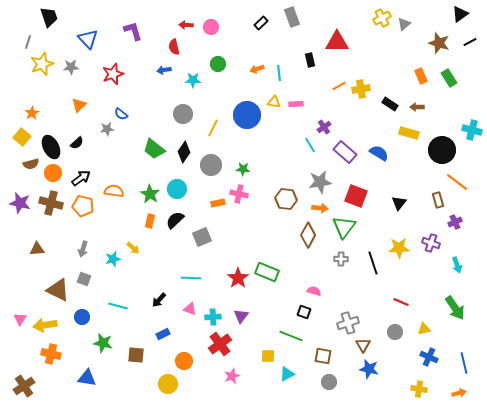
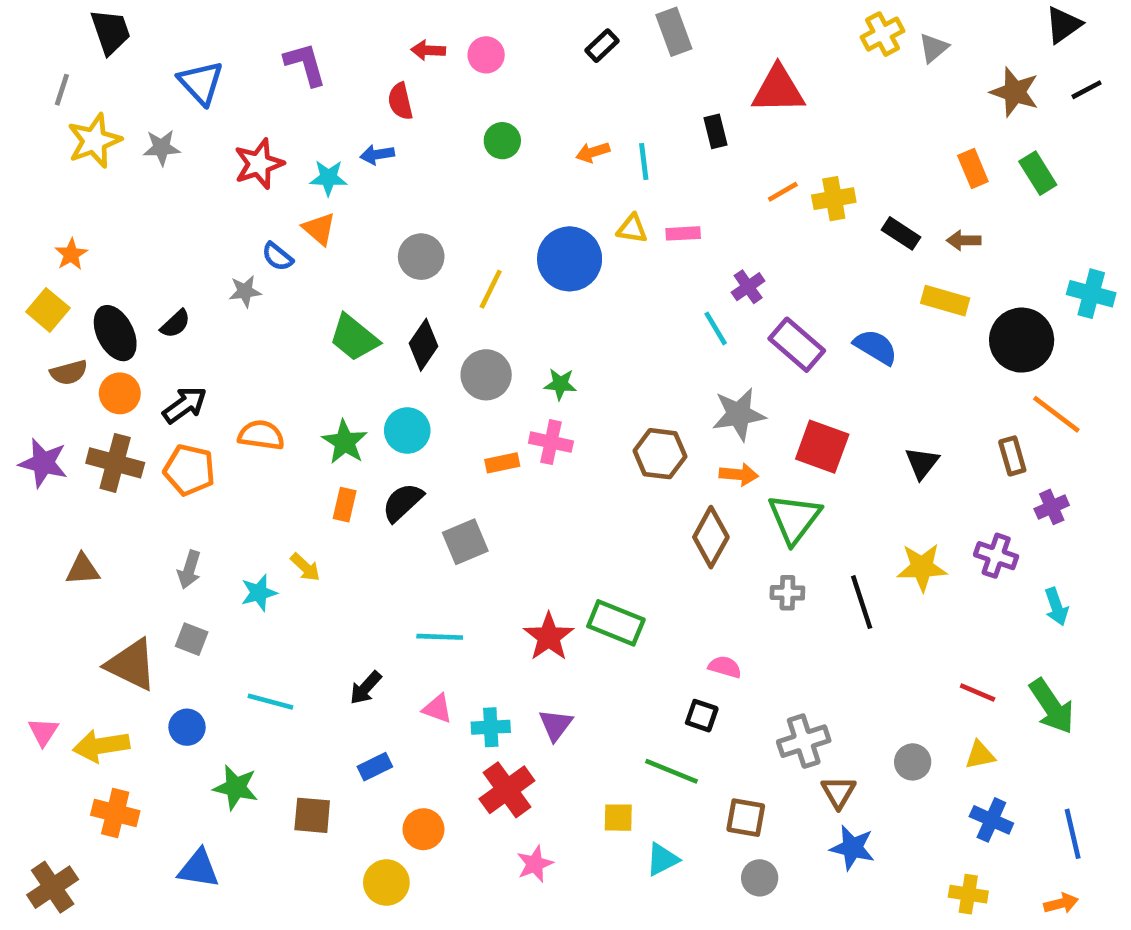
cyan star: (193, 80) -> (328, 178), moved
orange triangle: (79, 105) -> (319, 229), moved, turned -35
red line: (401, 302) -> (978, 692), moved

